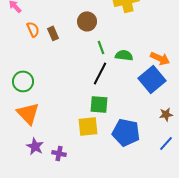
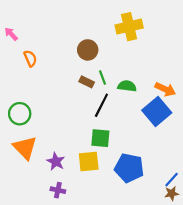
brown rectangle: (53, 33) -> (87, 82), moved, turned -40
brown star: (166, 114) -> (172, 193), moved
purple star: (35, 146) -> (56, 162), moved

